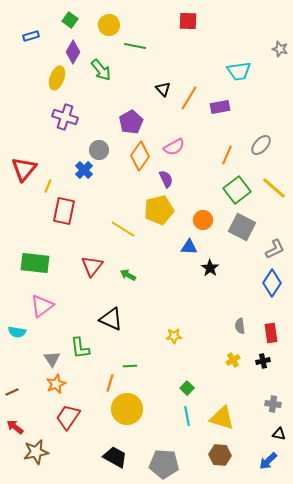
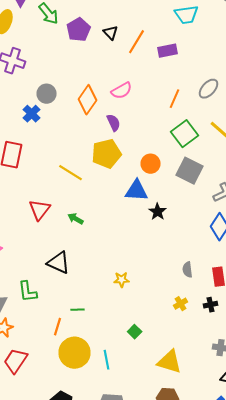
purple pentagon: (131, 122) -> (78, 30), moved
blue triangle: (189, 247) -> (136, 191), size x1.4
cyan line: (187, 416) -> (106, 360), moved

